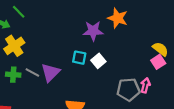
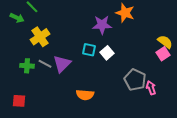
yellow cross: (14, 46) -> (40, 37), moved
pink arrow: (145, 85) -> (151, 88), moved, turned -32
gray pentagon: (128, 90) -> (135, 80), turned 30

